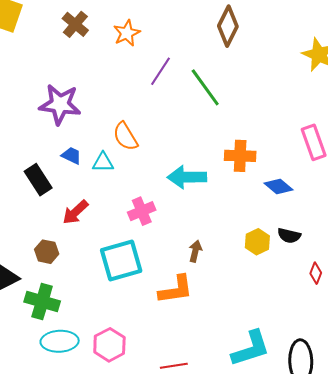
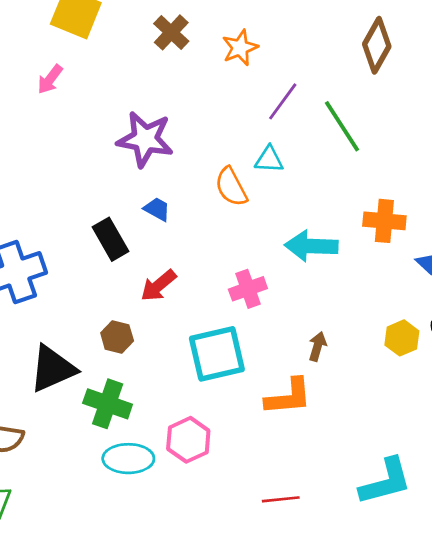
cyan triangle: (103, 162) -> (269, 160), moved
pink hexagon: (109, 345) -> (188, 440), moved

